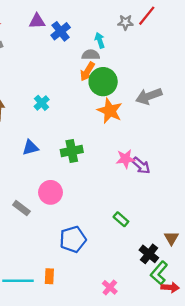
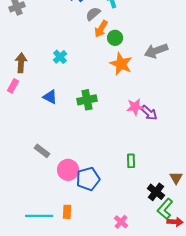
gray semicircle: (91, 55) -> (93, 14), moved, turned -42
green circle: (103, 82) -> (115, 38), size x0.6
blue triangle: (30, 148) -> (50, 97), turned 42
pink circle: (50, 192) -> (68, 170), moved
green rectangle: (121, 219) -> (131, 161), turned 48

